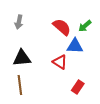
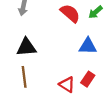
blue triangle: (75, 46) -> (88, 46), moved
red triangle: (60, 62) -> (67, 85), moved

